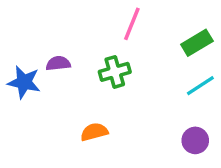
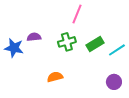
green rectangle: (197, 43) -> (95, 44), moved

